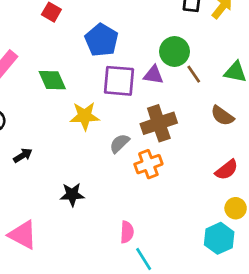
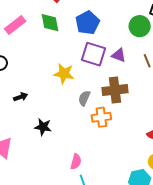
green circle: (174, 52) -> (140, 26), moved
green diamond: (52, 80) -> (50, 23), moved
gray semicircle: (120, 143) -> (84, 98), turned -35
black arrow: (23, 155) -> (21, 97), moved

